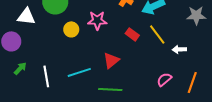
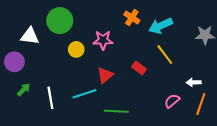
red rectangle: (132, 34) -> (139, 68), moved
white arrow: (179, 49) -> (194, 82), moved
red triangle: (111, 60) -> (105, 75), moved

